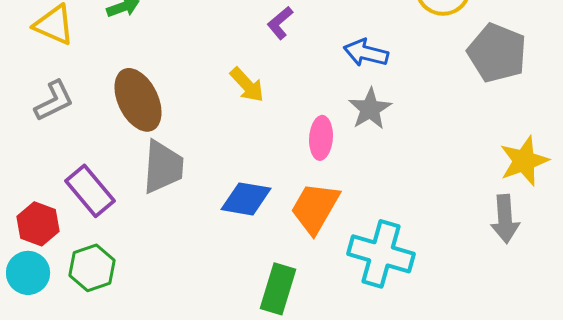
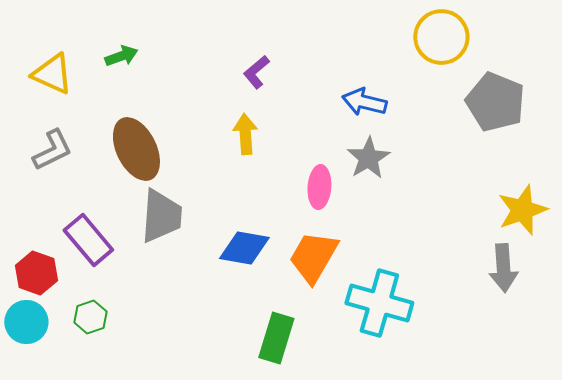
purple L-shape: (280, 23) -> (256, 72), moved
yellow arrow: (247, 85) -> (245, 134), turned -141
green hexagon: (92, 268) -> (90, 317), size x0.7

